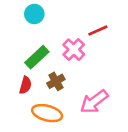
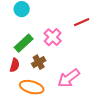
red line: (98, 30) -> (82, 22), moved

